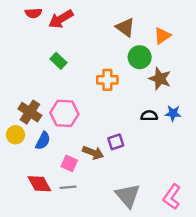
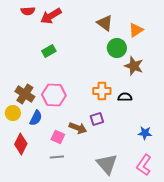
green rectangle: (58, 61) -> (49, 51), turned -72
orange cross: (107, 80) -> (102, 91), moved
blue star: (173, 113) -> (145, 133), moved
red diamond: (39, 184) -> (21, 144), moved, turned 55

